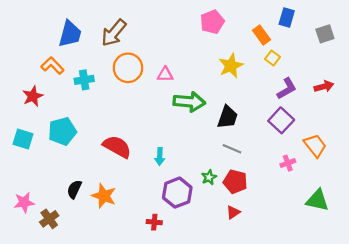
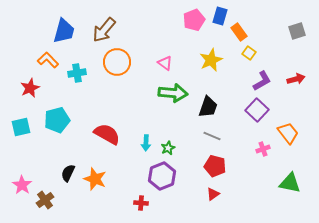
blue rectangle: (287, 17) -> (220, 16), moved
pink triangle: (165, 74) -> (165, 63), moved, turned 35
cyan square: (23, 139) -> (21, 127), turned -30
green star: (209, 177) -> (168, 148), moved
pink star: (24, 202) -> (22, 185), turned -30

